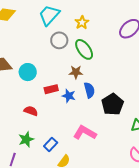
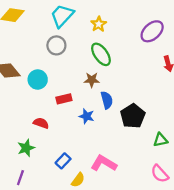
gray circle: (59, 40) -> (56, 45), moved
blue star: (69, 96) -> (87, 116), moved
pink L-shape: (85, 133) -> (104, 163), moved
green star: (26, 139) -> (26, 148), moved

